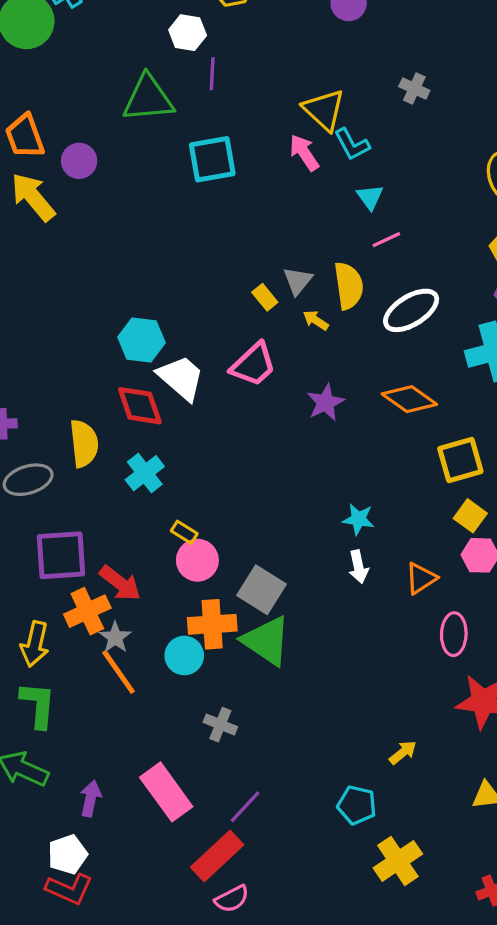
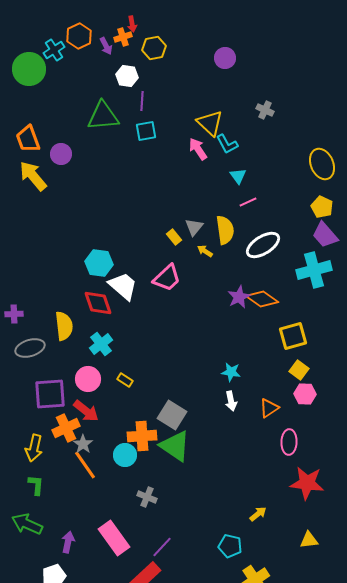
cyan square: (212, 159) -> (146, 131), moved, size x0.7
purple star: (326, 402) -> (239, 297), moved
pink circle: (197, 560) -> (88, 379), moved
green L-shape: (38, 705) -> (36, 485), size x0.7

